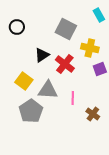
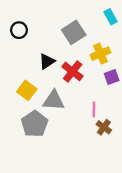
gray square: (66, 29) -> (74, 32), turned 30
yellow cross: (90, 48) -> (100, 54), turned -36
pink line: (73, 98) -> (94, 109), moved

